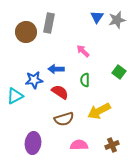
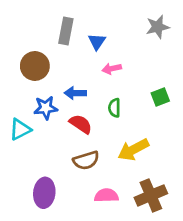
blue triangle: (97, 17) -> (97, 42), moved
brown circle: (26, 32) -> (35, 66), moved
pink arrow: (83, 51) -> (112, 69), turned -56
green square: (119, 72) -> (160, 97), turned 32
brown cross: (112, 145) -> (151, 195), size x1.6

